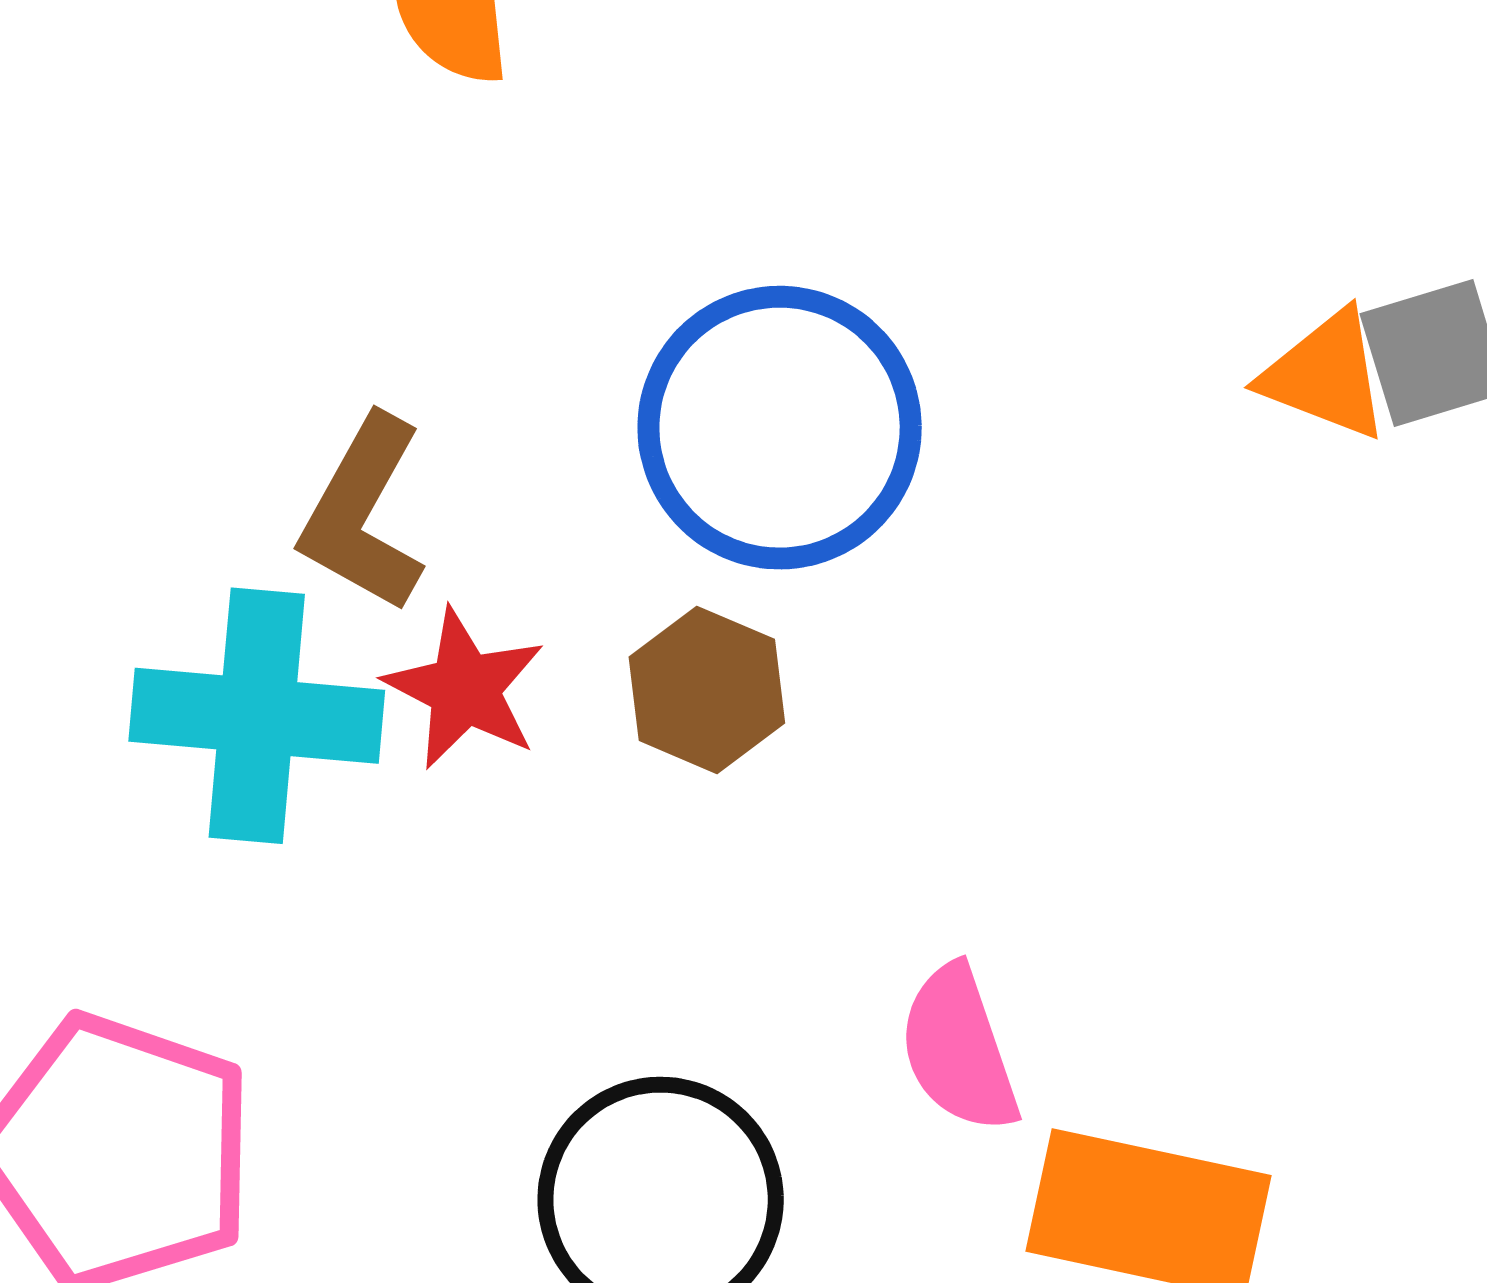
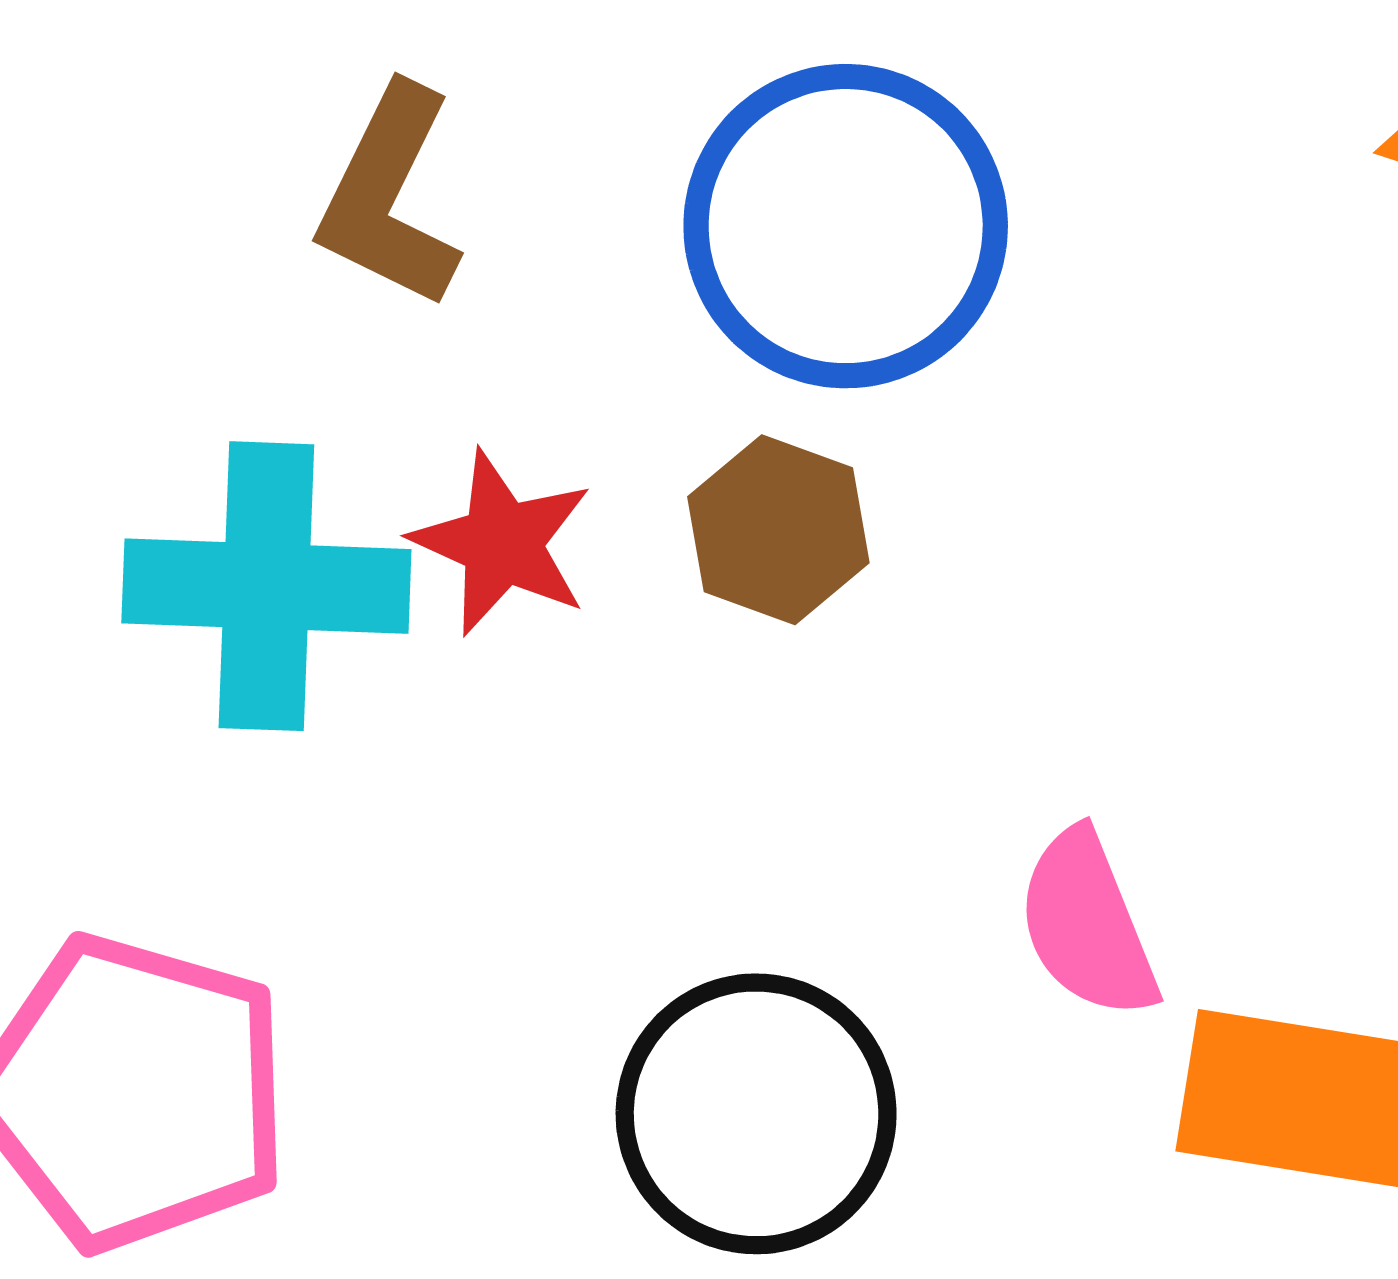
brown L-shape: (363, 514) -> (389, 197), moved

